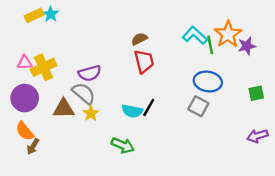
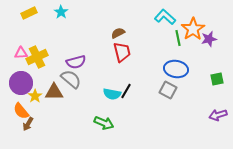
cyan star: (51, 14) -> (61, 12), moved
cyan L-shape: (195, 35) -> (165, 17), moved
yellow star: (91, 113) -> (35, 96), moved

